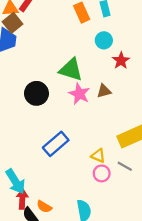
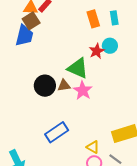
red star: (121, 61) -> (97, 51), moved
brown triangle: (104, 91) -> (64, 86), moved

